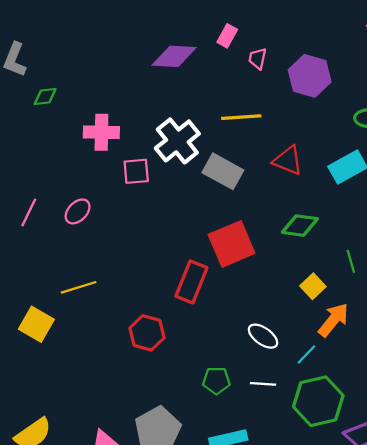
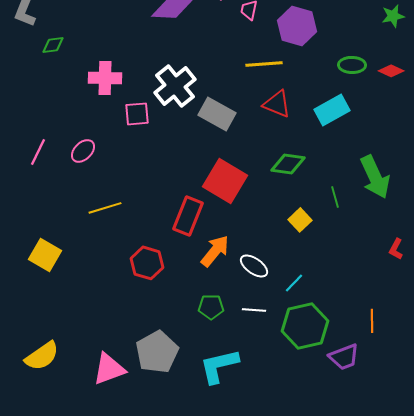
yellow line: (241, 117) -> (264, 64), moved
red square: (232, 244) -> (225, 181), turned -36
yellow line: (79, 287) -> (105, 208), moved
orange arrow: (333, 320) -> (215, 251), moved

